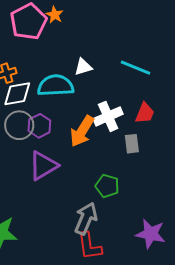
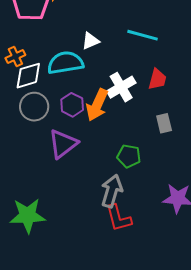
purple hexagon: (39, 126) -> (72, 105), moved
gray rectangle: (132, 144) -> (164, 123), moved

